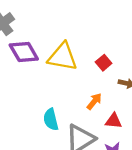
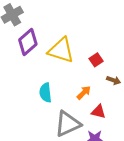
purple diamond: (24, 52) -> (28, 42), turned 72
cyan semicircle: (51, 119) -> (45, 93), moved

